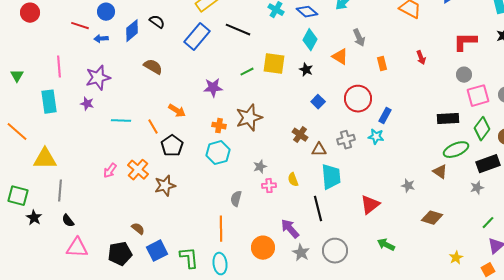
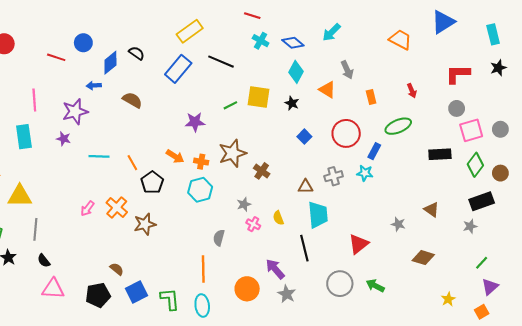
blue arrow: (101, 39) -> (94, 85), moved
orange arrow: (177, 111) -> (175, 156), moved
brown cross: (300, 135) -> (262, 171), moved
green ellipse: (456, 150) -> (398, 126), moved
pink cross: (269, 186) -> (253, 224), turned 32
gray circle: (335, 251) -> (340, 284), moved

